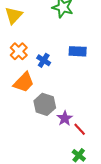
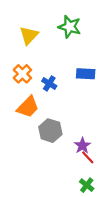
yellow triangle: (14, 15) -> (29, 35), moved
purple star: (65, 118) -> (82, 146), moved

